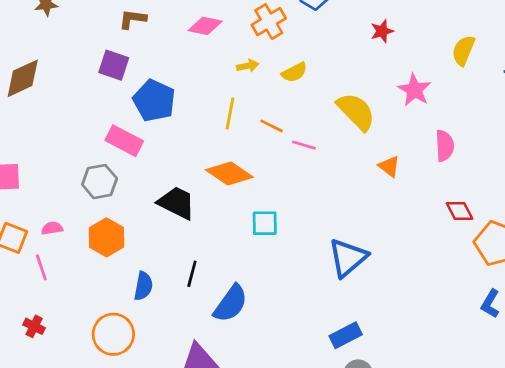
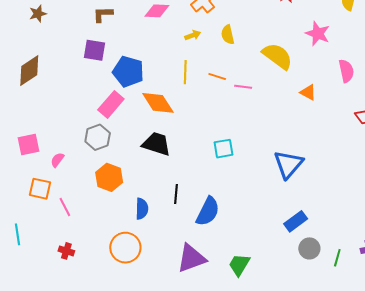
yellow semicircle: (294, 72) -> (228, 35), turned 114
pink rectangle: (124, 141) -> (111, 104), turned -68
orange diamond: (229, 173) -> (158, 103), moved, turned 32
pink semicircle: (52, 228) -> (57, 160), moved, turned -35

